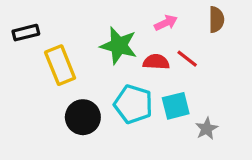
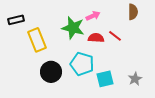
pink arrow: (166, 23) -> (93, 16), moved
cyan square: (176, 106) -> (105, 79), moved
gray star: (207, 129) -> (135, 79), moved

